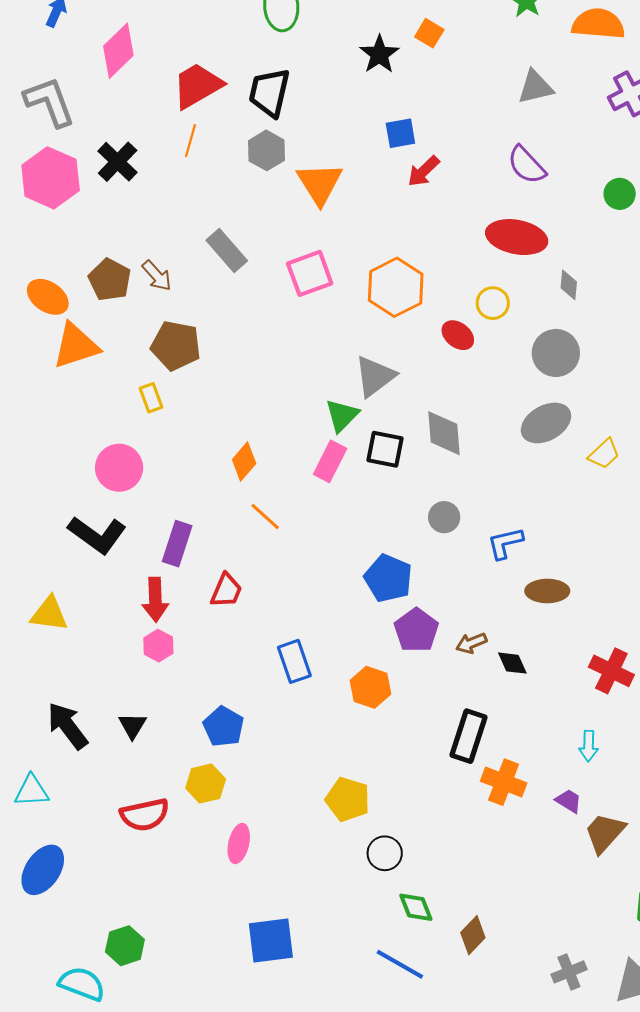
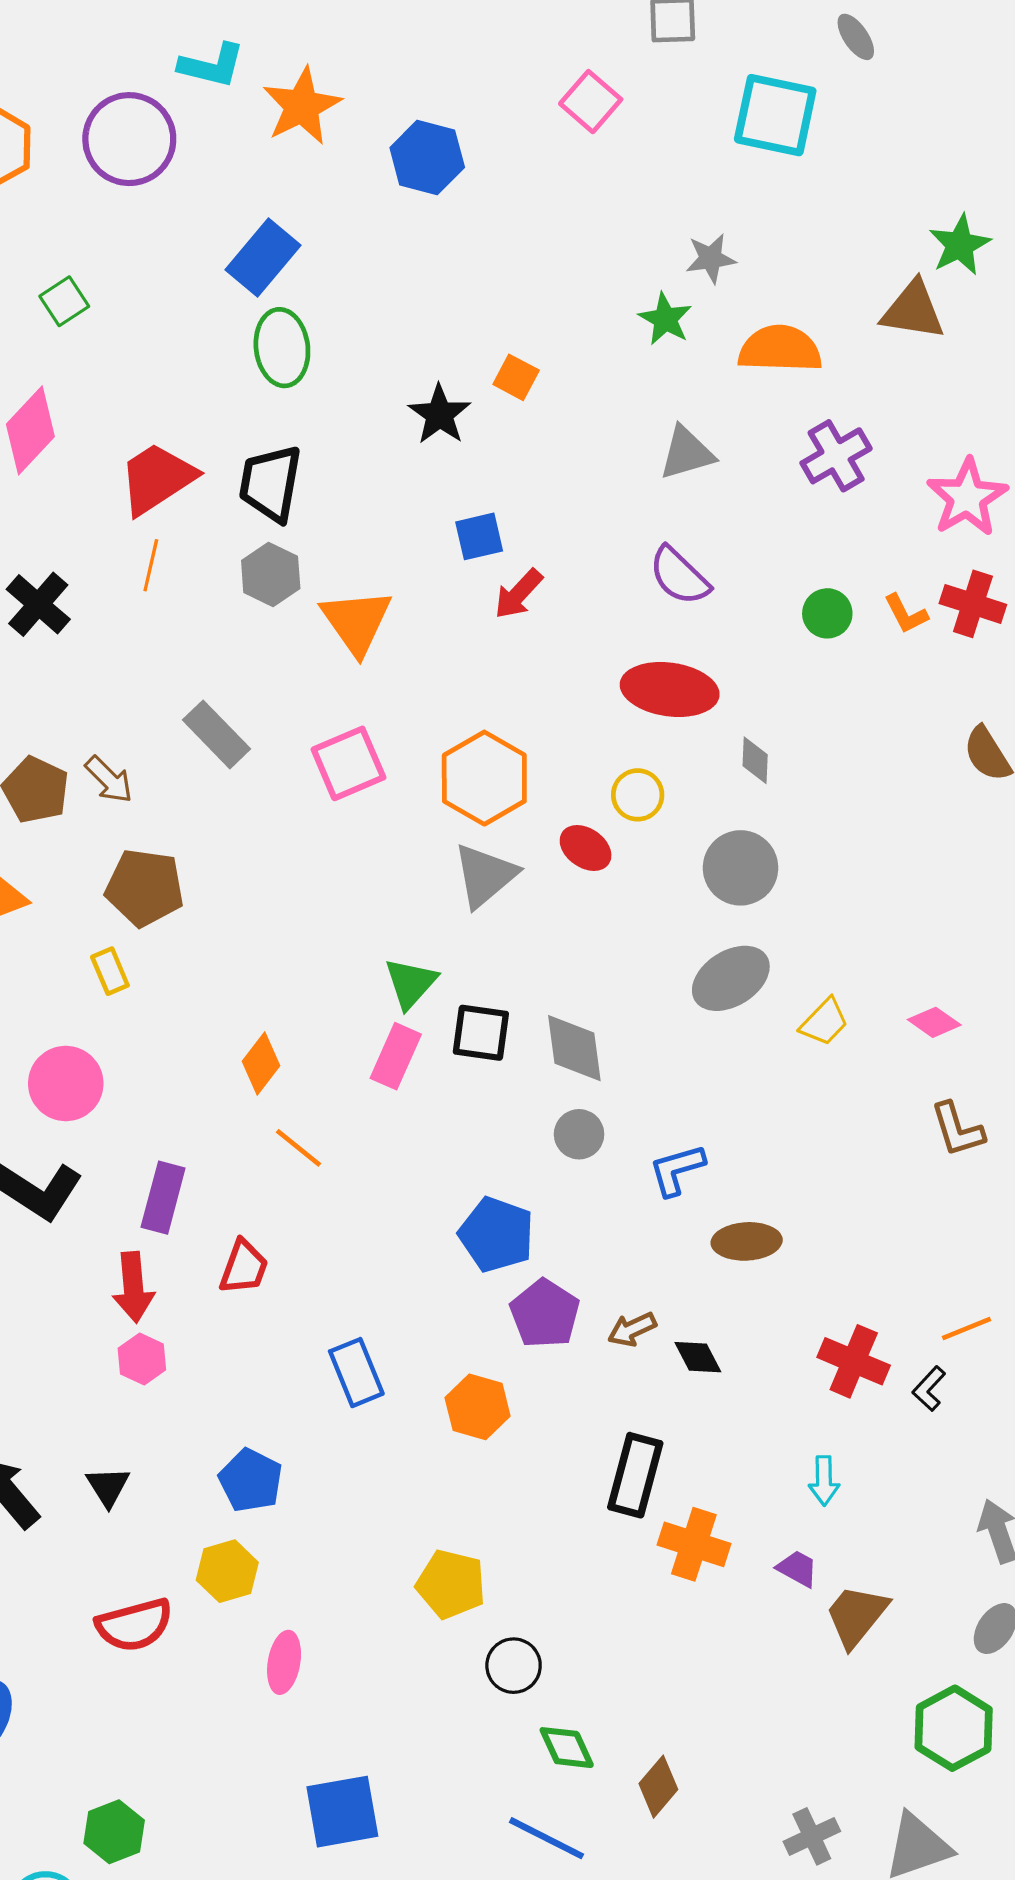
gray triangle: (375, 376) -> (485, 875), moved
gray diamond: (444, 433) -> (574, 1048), moved

